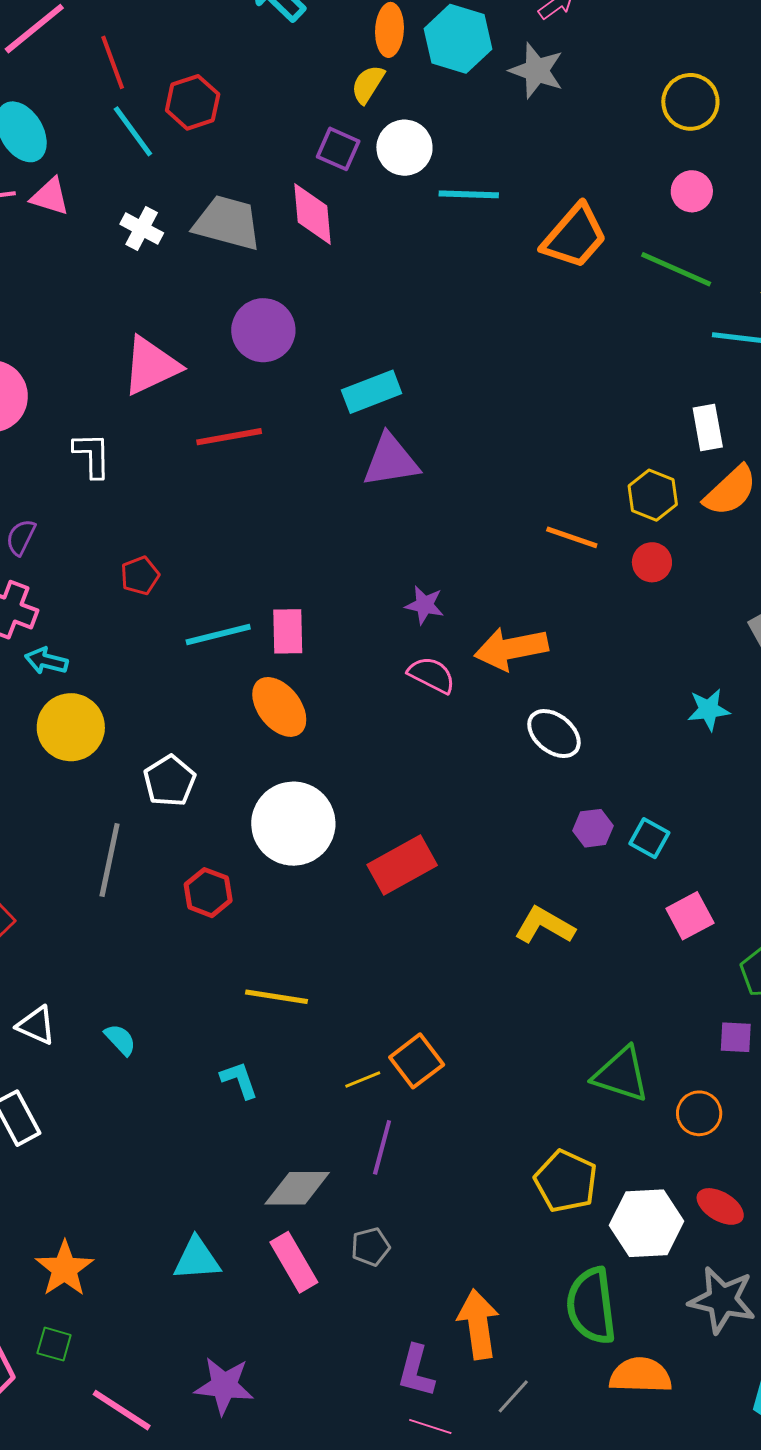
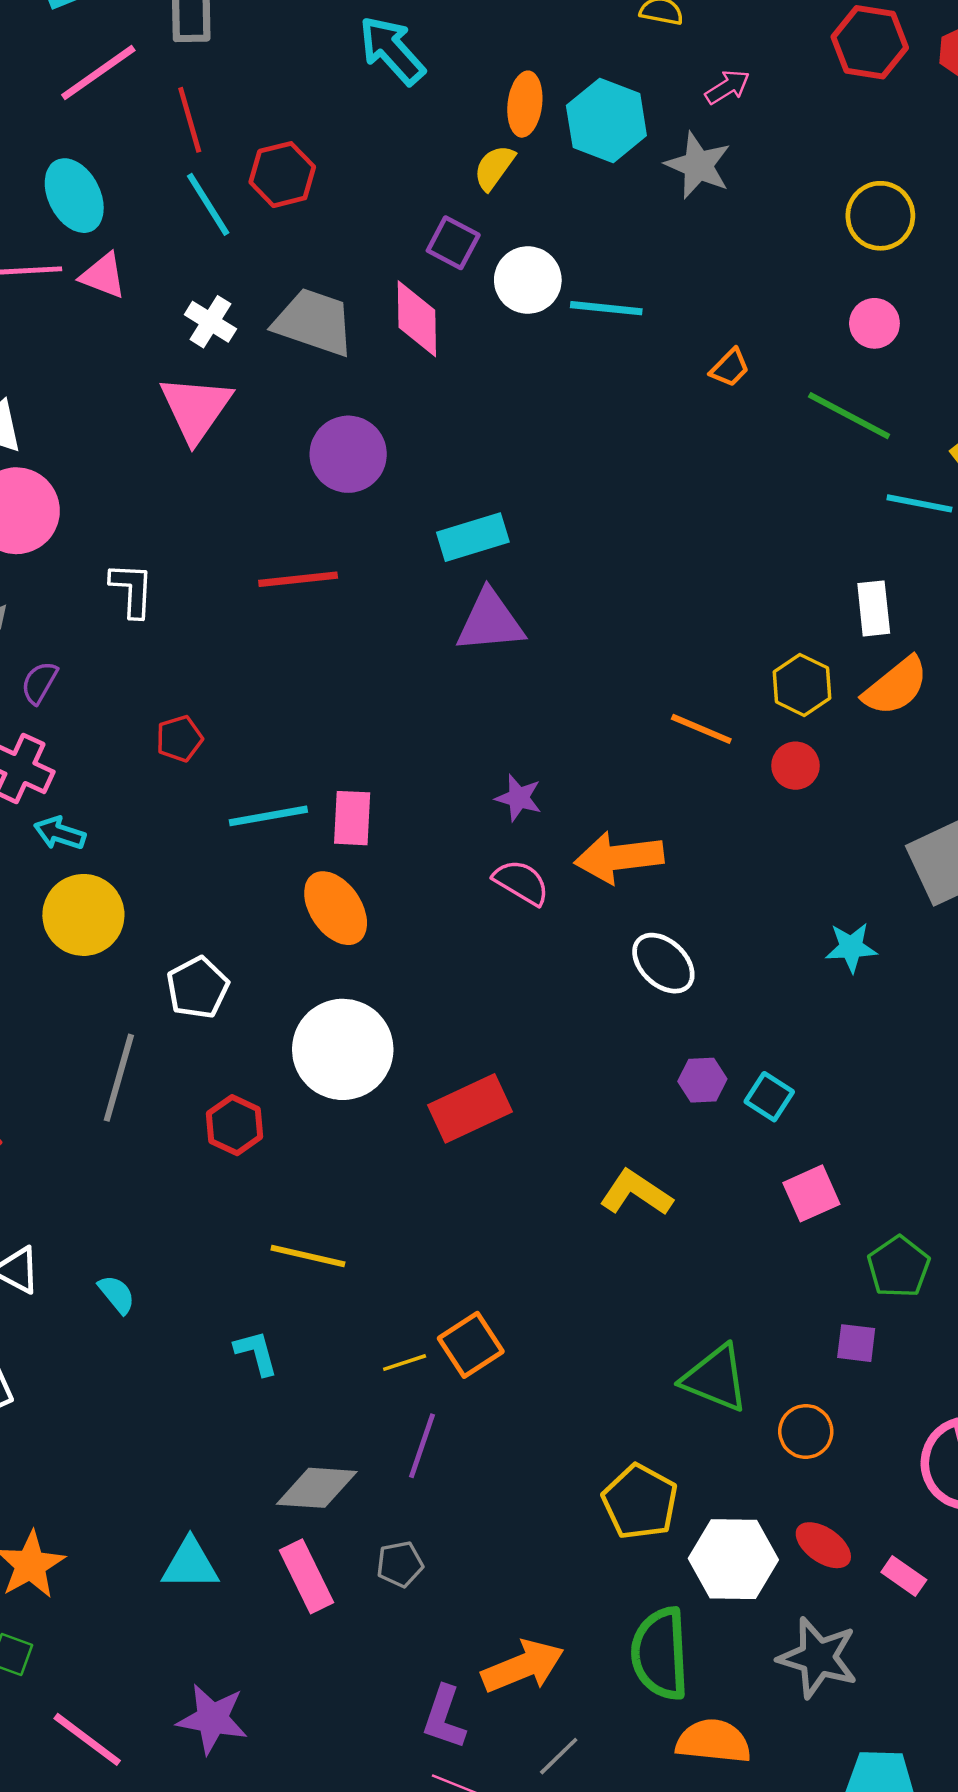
white circle: (404, 148) -> (528, 280), moved
orange trapezoid: (575, 236) -> (730, 368), size x0.5
pink triangle: (151, 366) -> (196, 408), moved, turned -34
orange arrow: (478, 1324) -> (523, 1666), turned 72

